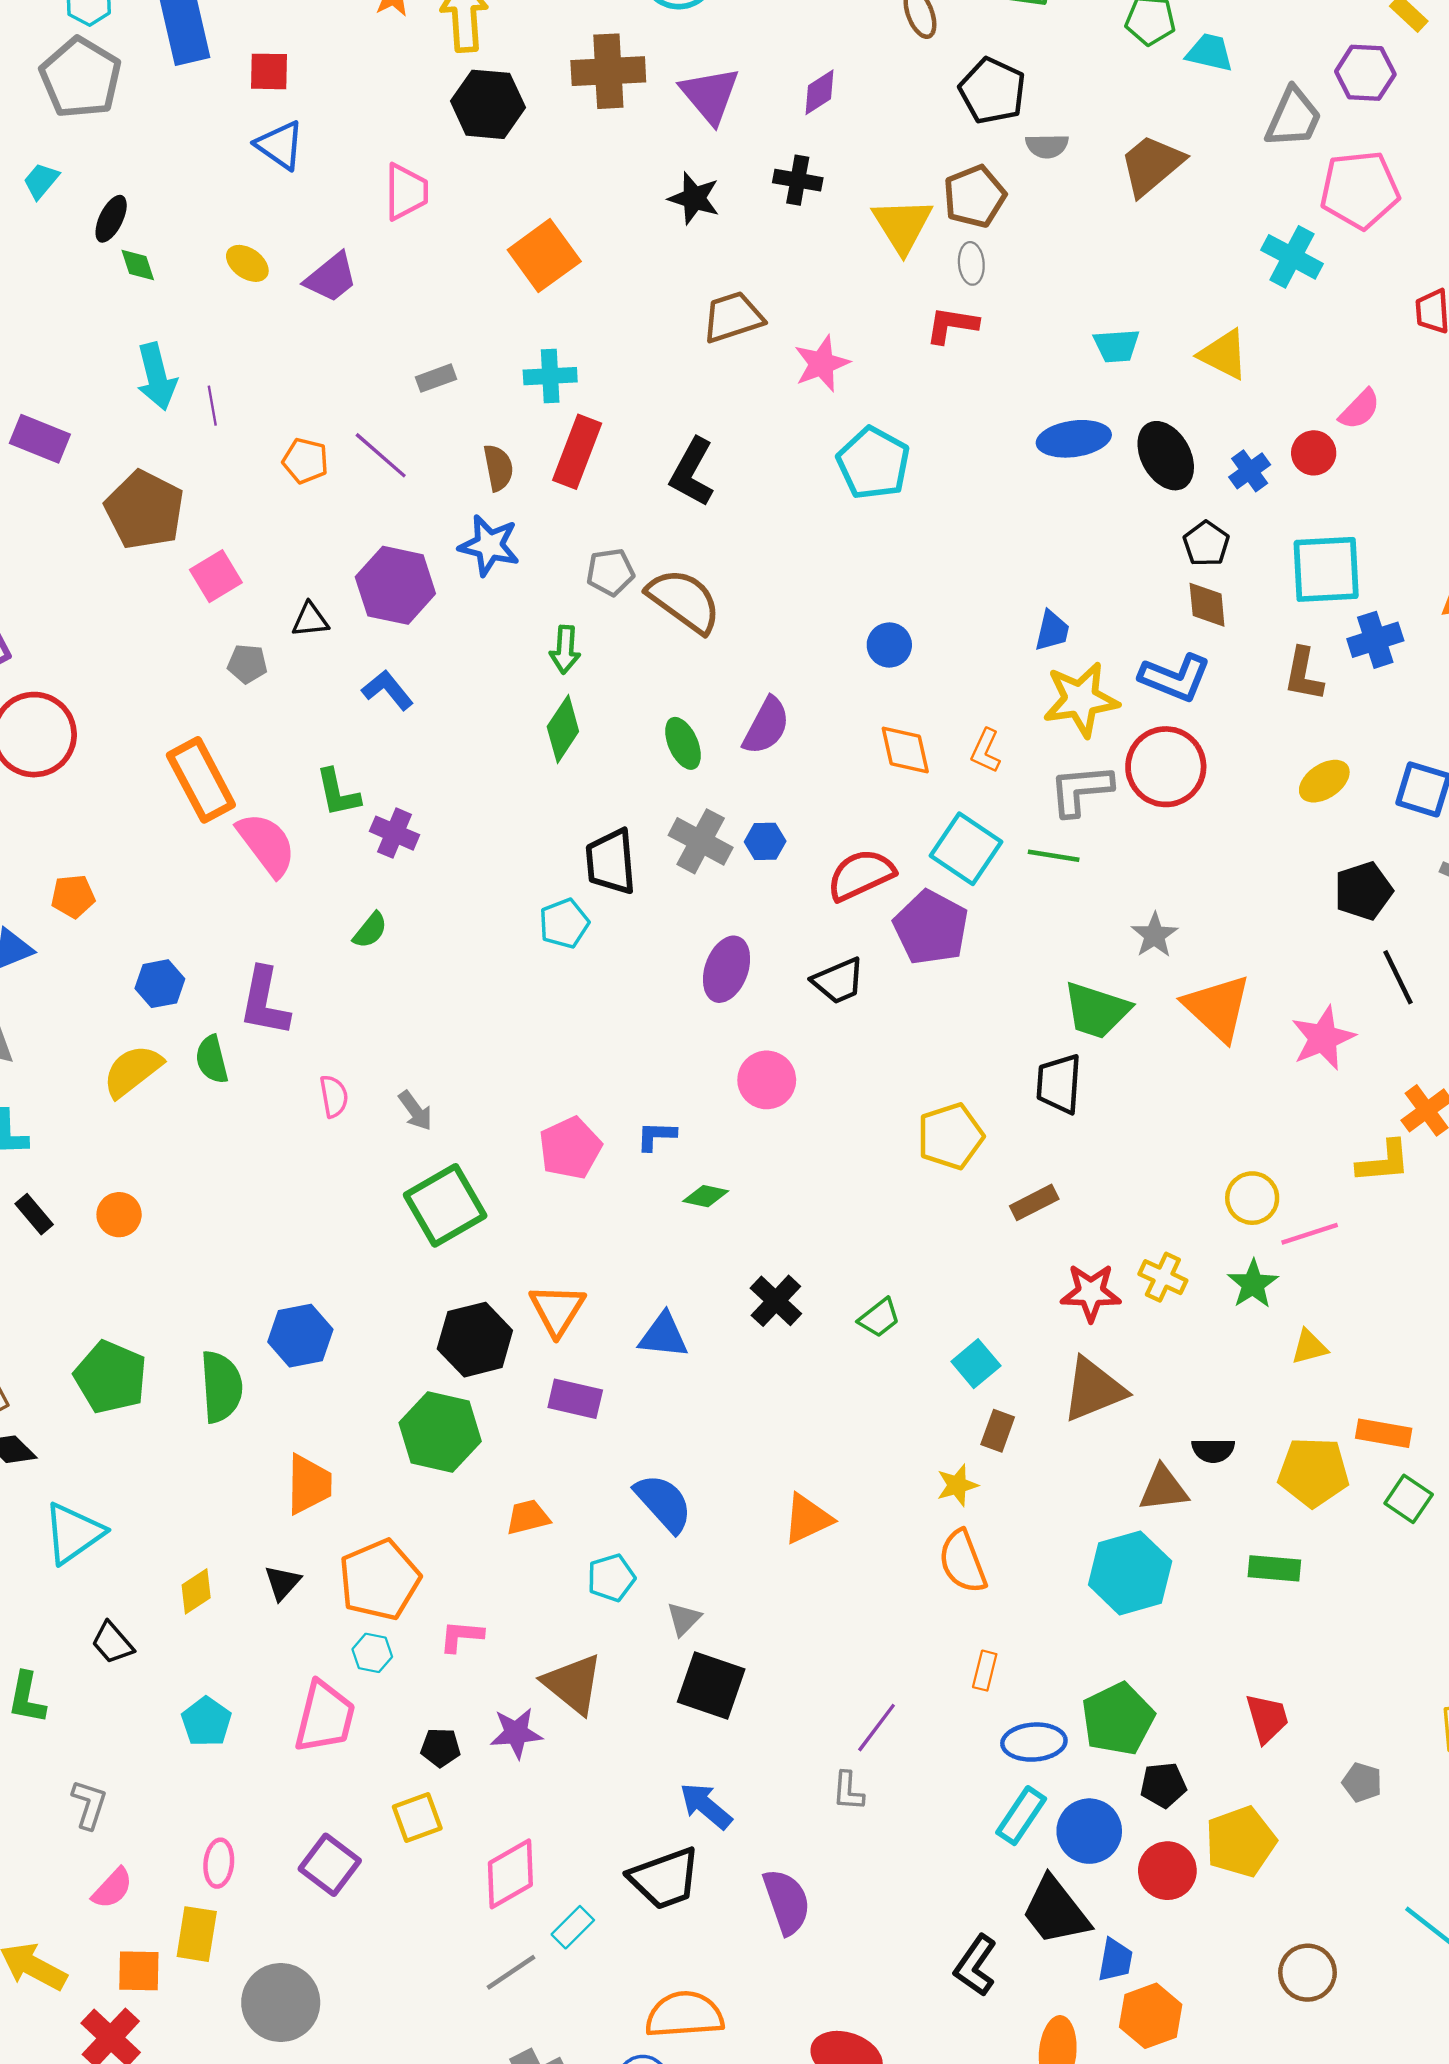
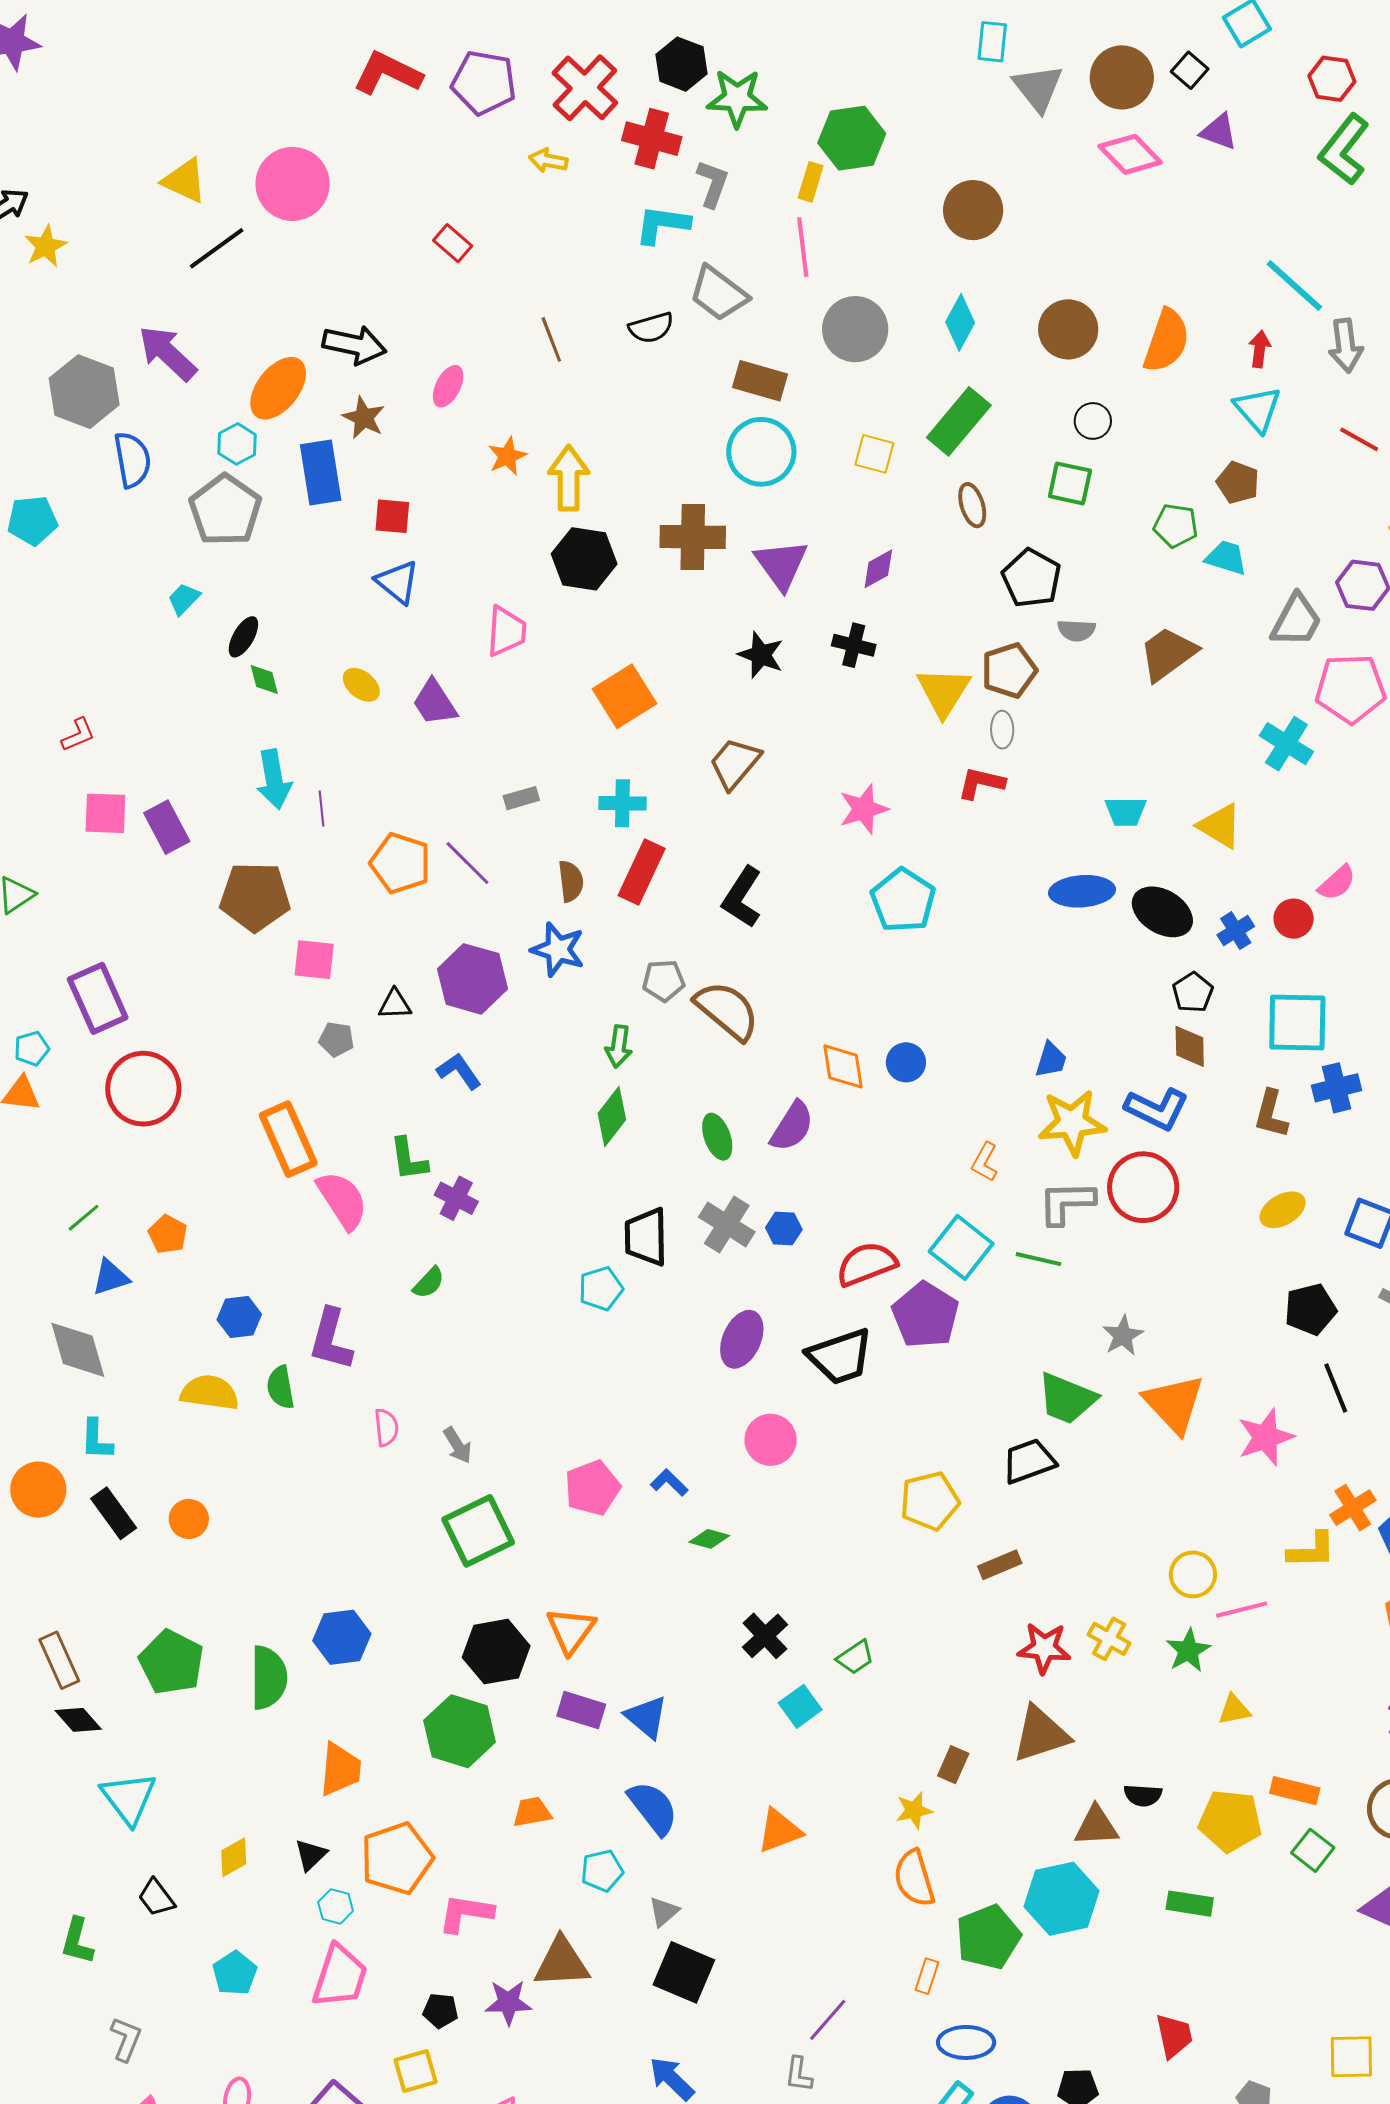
purple trapezoid: (331, 278) -> (435, 703), turned 92
brown trapezoid: (733, 317) -> (735, 763), moved, turned -36
purple rectangle: (40, 439) -> (167, 827), turned 36
black ellipse: (1166, 456) -> (1162, 912), turned -34
orange pentagon: (305, 461) -> (400, 863), size x1.5
brown pentagon: (144, 510) -> (255, 897), turned -30
pink square: (216, 576) -> (314, 960), turned 33
orange diamond: (905, 750) -> (843, 1066), moved
orange pentagon: (73, 896) -> (168, 1234), turned 30
black trapezoid: (838, 981) -> (840, 1357), size x1.4
yellow semicircle: (132, 1071) -> (210, 1393), turned 42
black trapezoid: (1059, 1084) -> (1029, 1461), turned 62
blue L-shape: (656, 1136) -> (669, 1483), turned 39
black rectangle: (34, 1214) -> (114, 1513), size x1.4
blue triangle: (664, 1336) -> (646, 1717), moved, turned 30
cyan square: (976, 1364) -> (800, 1706), moved
cyan triangle: (73, 1533) -> (129, 1798), turned -36
pink L-shape: (461, 1636) -> (466, 1913), size x1.4
cyan hexagon: (372, 1653) -> (336, 1906), moved
brown triangle: (573, 1684) -> (562, 1962), turned -46
green pentagon: (1118, 1719) -> (988, 1937), moved

